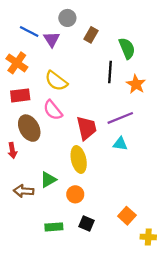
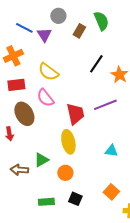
green semicircle: (127, 48) -> (101, 21), moved
orange cross: (17, 63) -> (13, 56), turned 30
black line: (110, 72) -> (96, 64), turned 30
cyan triangle: (120, 144) -> (111, 151), moved

